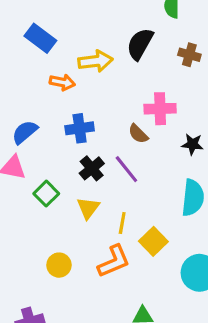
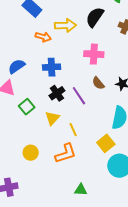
pink cross: (160, 109) -> (94, 54), moved
brown semicircle: (138, 134) -> (98, 83), moved
yellow line: (122, 223) -> (73, 130), turned -40
yellow square: (153, 241) -> (106, 143), moved

